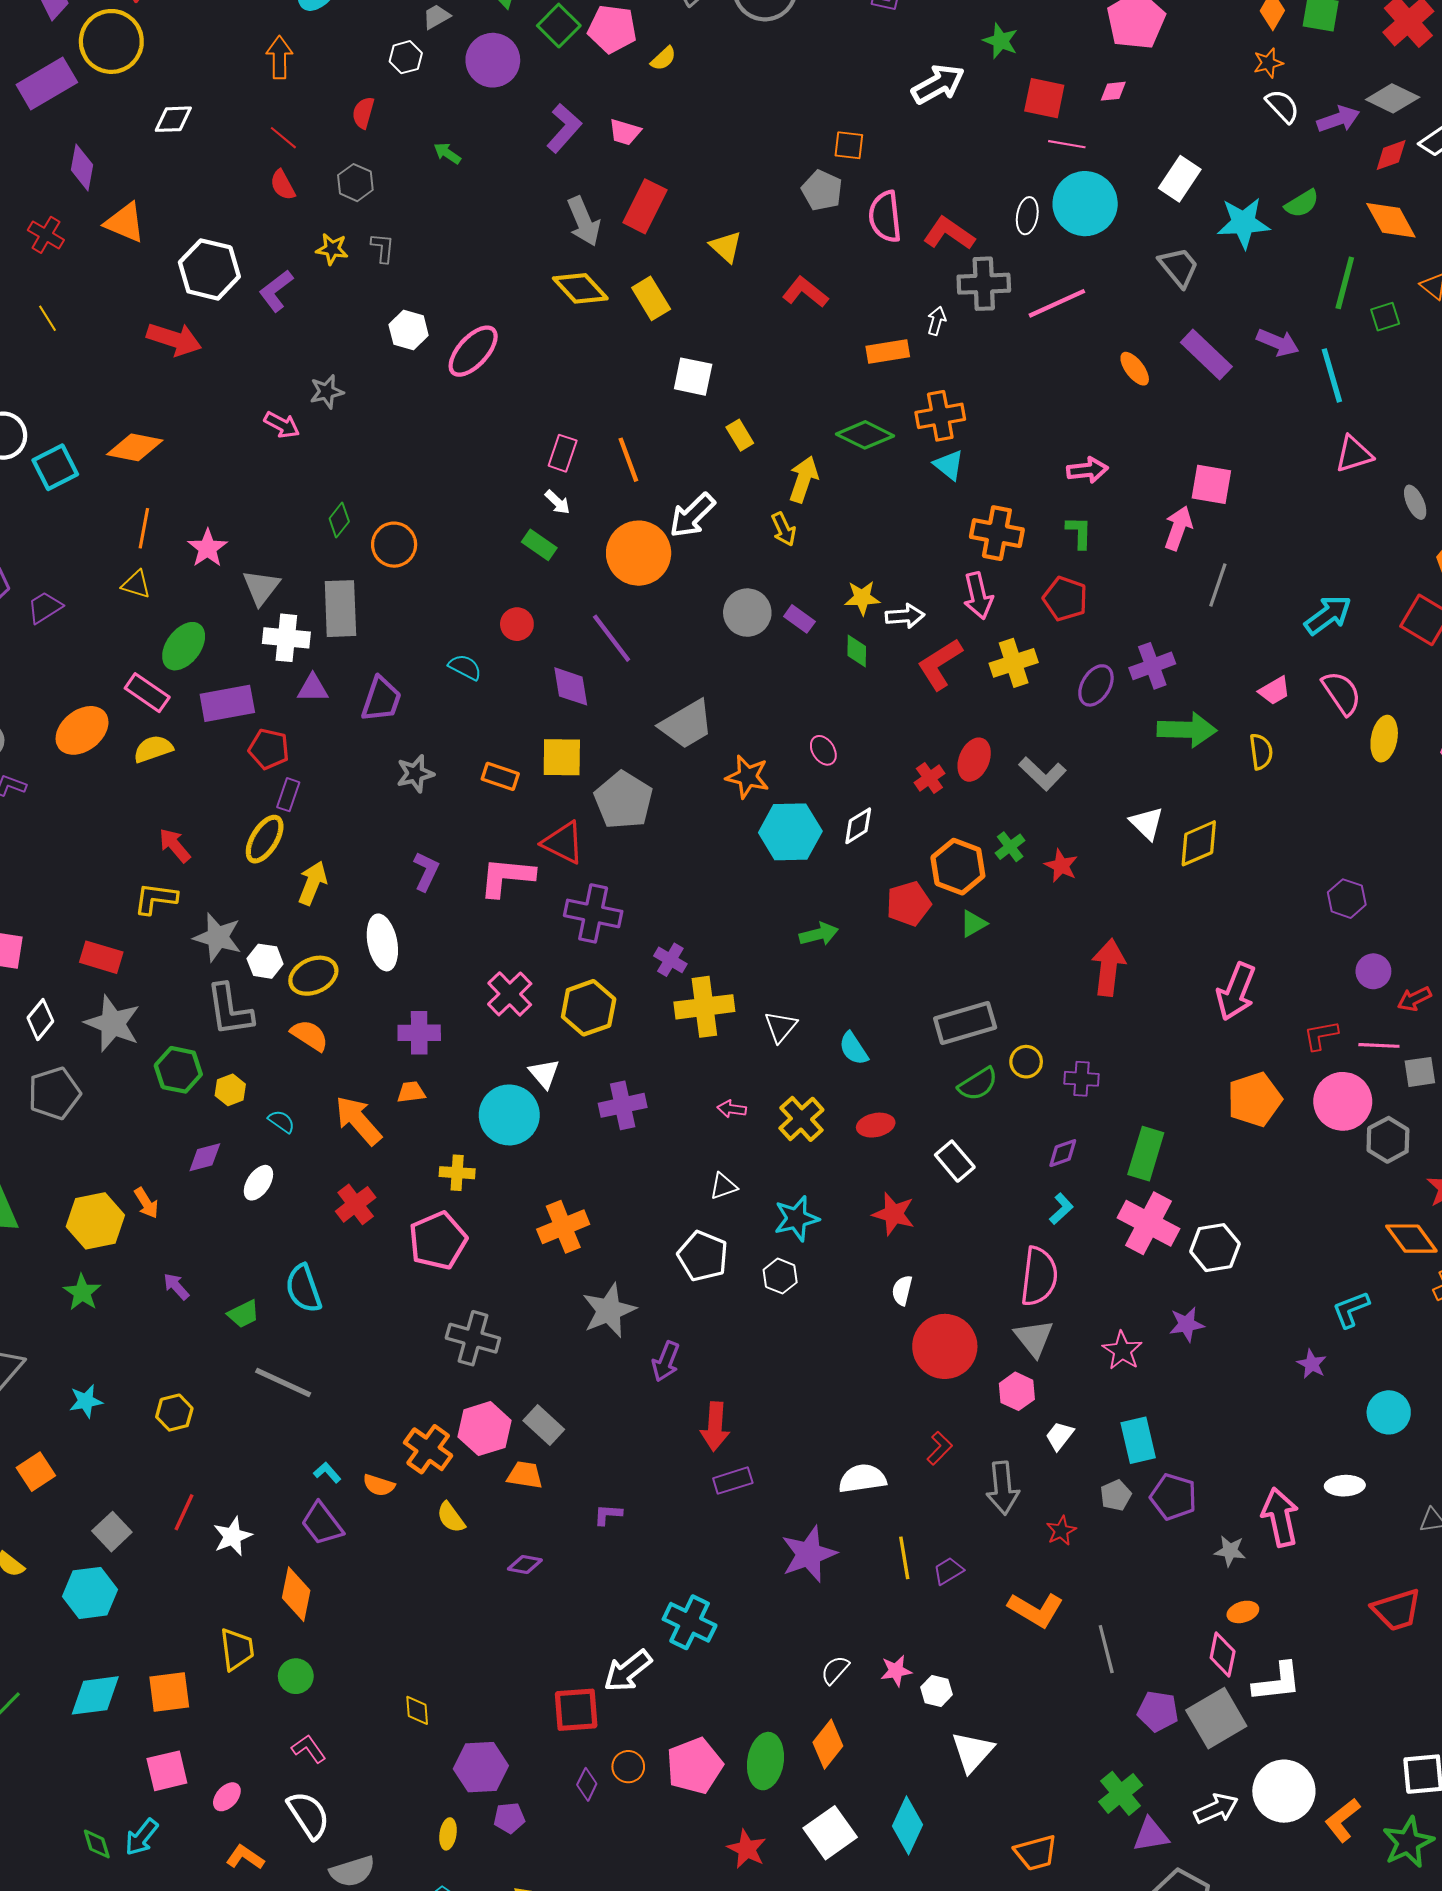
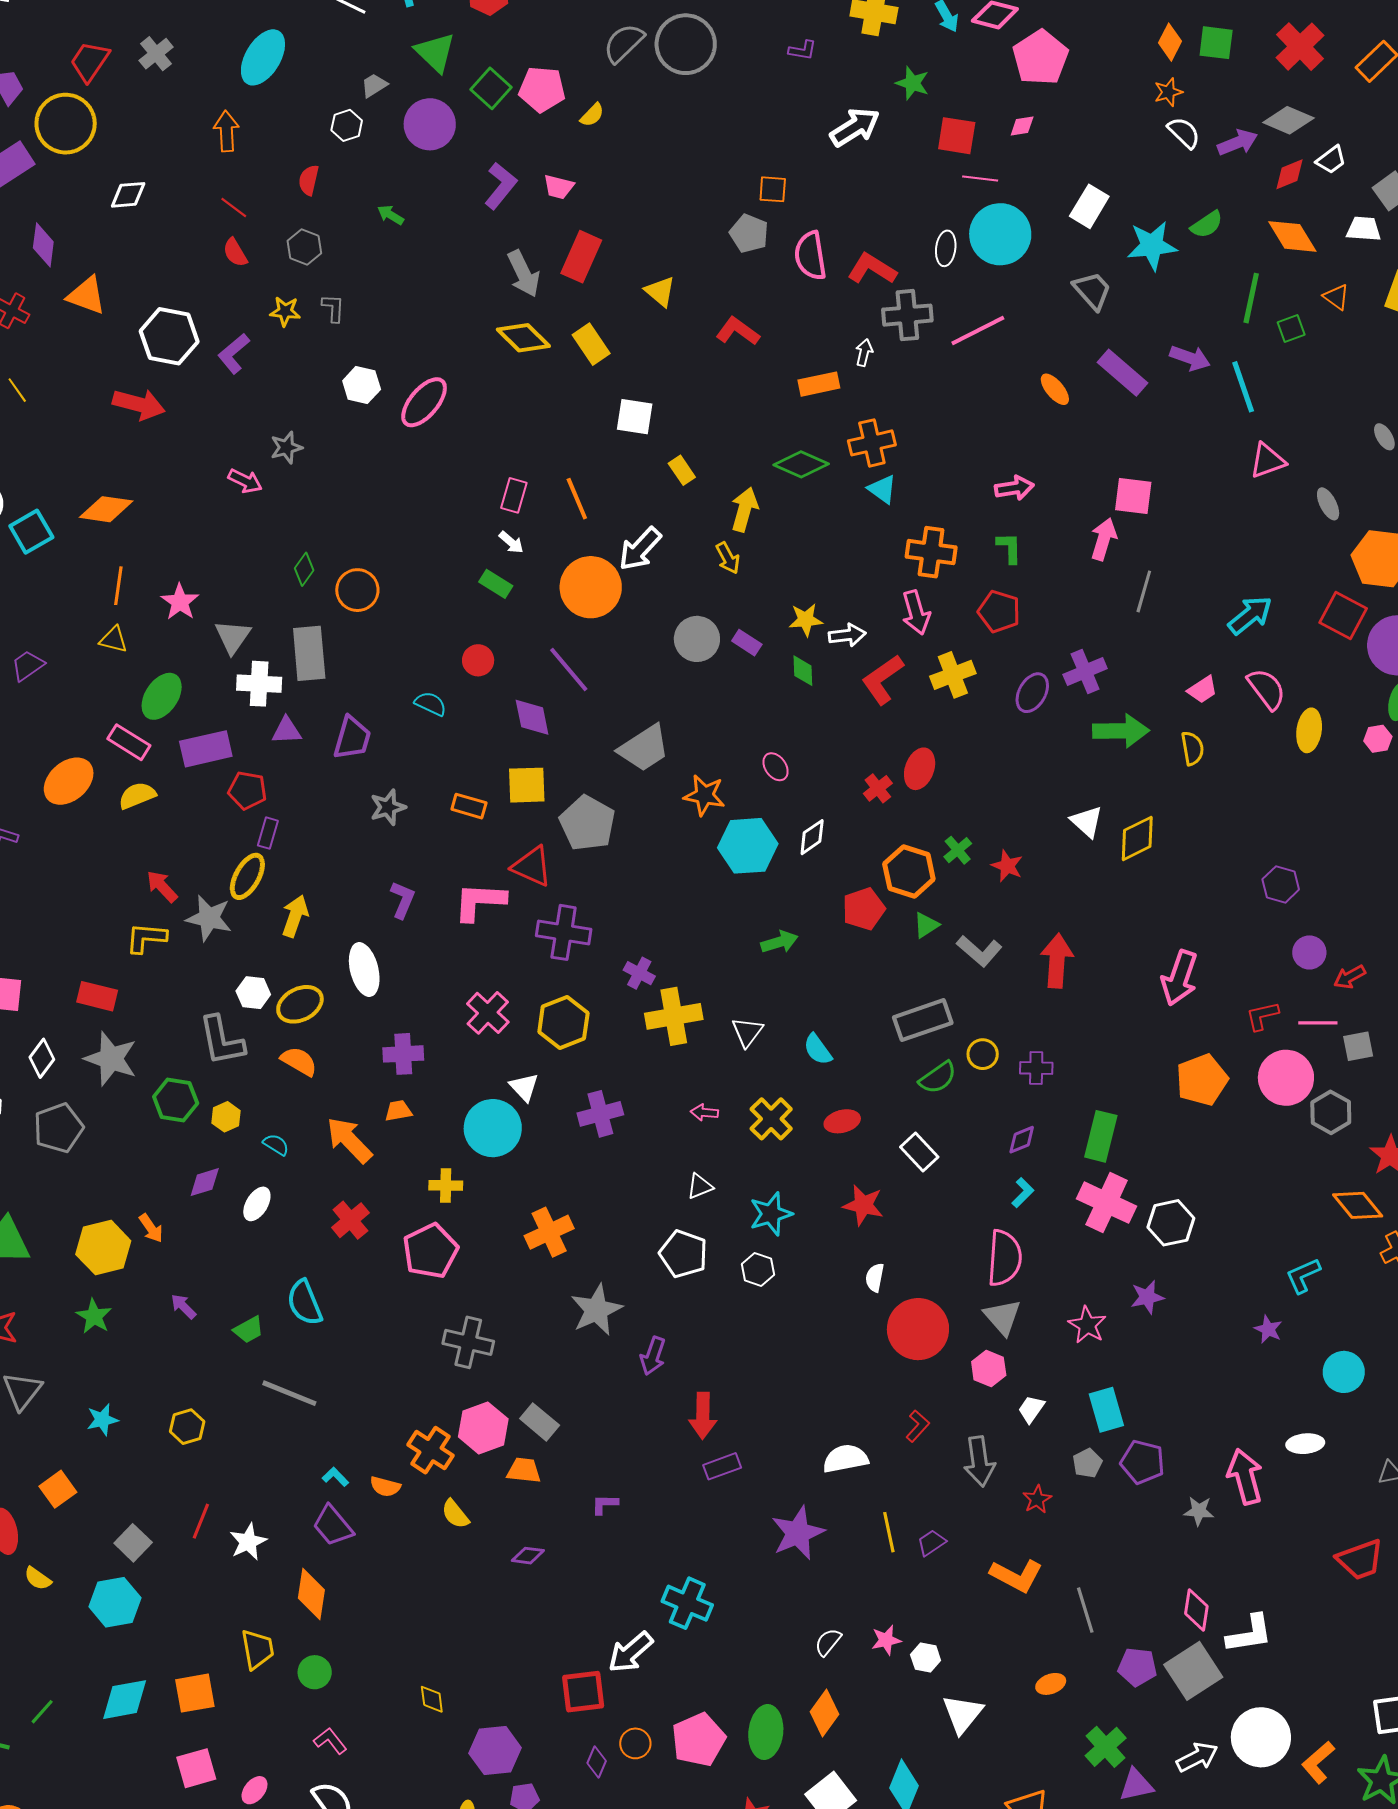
gray L-shape: (1042, 774) -> (979, 951), moved
gray star: (218, 937) -> (209, 918), moved
orange ellipse: (1243, 1612) -> (1051, 1684), moved

